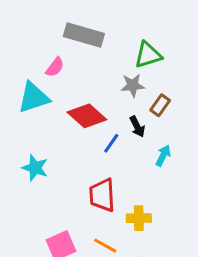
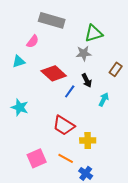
cyan triangle: (34, 98) -> (19, 61), size x0.6
brown rectangle: (160, 105) -> (116, 69), moved
red trapezoid: (102, 195) -> (64, 125), turned -55

